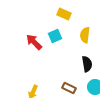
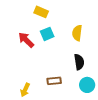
yellow rectangle: (64, 14) -> (41, 12), moved
brown rectangle: (69, 88) -> (54, 81), moved, turned -32

